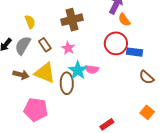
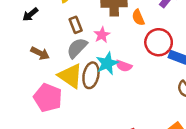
orange semicircle: (124, 20) -> (138, 17), moved
gray semicircle: (23, 45) -> (77, 48), moved
yellow triangle: (45, 73) -> (70, 76), moved

